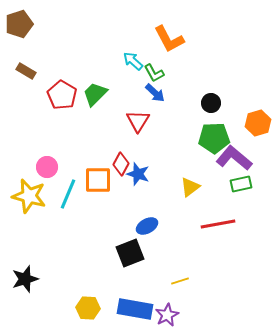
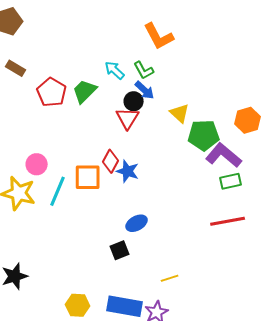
cyan arrow: (133, 61) -> (115, 70), moved
black circle: (211, 103) -> (134, 101), moved
yellow triangle: (190, 187) -> (180, 113), moved, turned -40
red line: (218, 224) -> (228, 221), moved
black square: (130, 253) -> (120, 250), size x0.7

